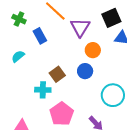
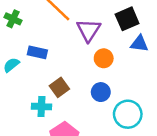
blue rectangle: (40, 36) -> (37, 52), moved, turned -49
blue circle: (85, 71) -> (101, 92), moved

